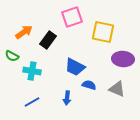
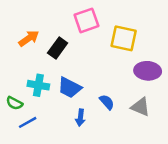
green semicircle: (12, 56) -> (14, 103), moved
blue trapezoid: (75, 67) -> (70, 88), moved
blue semicircle: (89, 85) -> (107, 102), turned 32
blue line: (32, 102) -> (28, 122), moved

